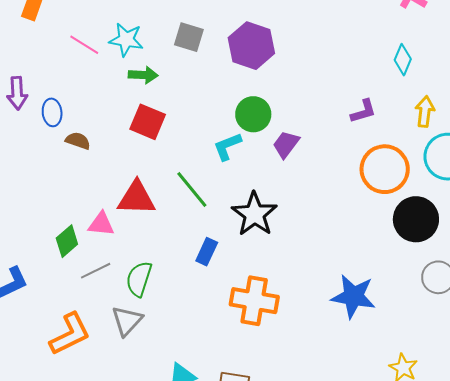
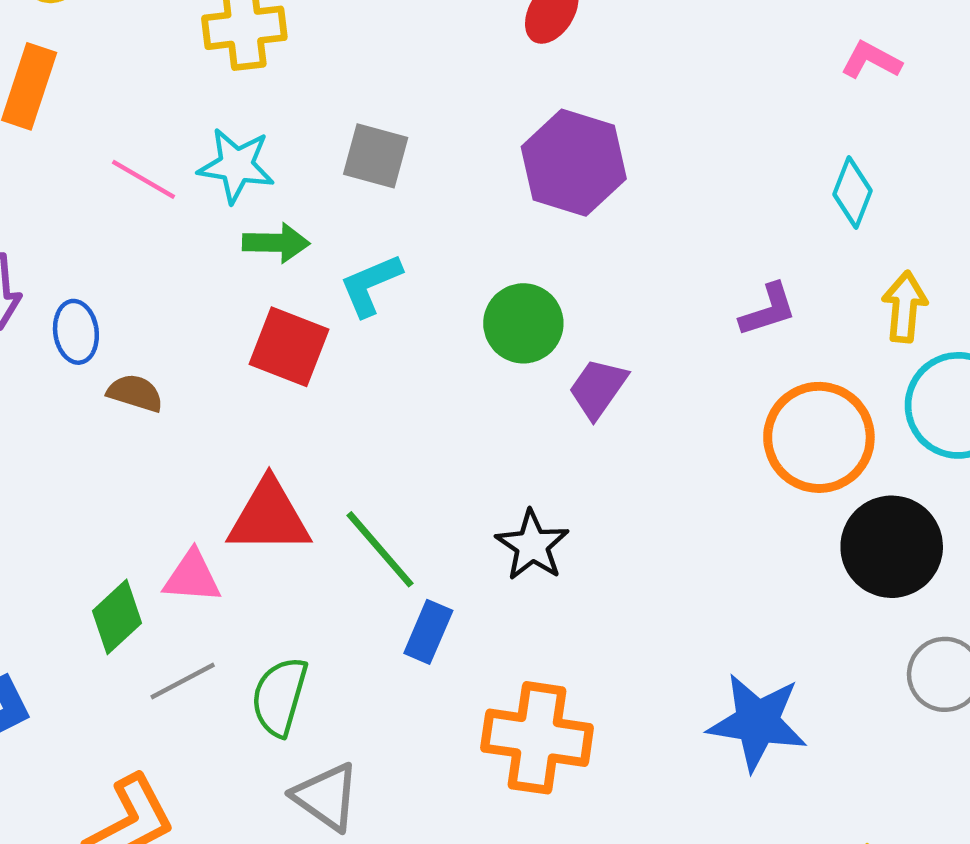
purple hexagon: (251, 46) -> (574, 163), moved
cyan L-shape: (227, 146) -> (371, 285), moved
green line: (192, 190) -> (380, 549), moved
black star: (254, 214) -> (532, 545), size x0.7
gray triangle: (127, 321) -> (326, 797), moved, turned -36

